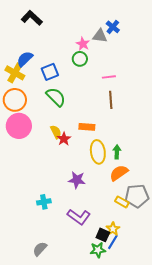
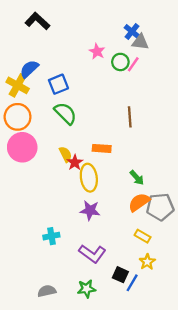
gray triangle: (100, 36) -> (140, 42), moved
green circle: (80, 59) -> (120, 62), moved
pink line: (109, 77) -> (133, 64), moved, turned -48
yellow ellipse: (98, 152) -> (89, 178), moved
green arrow: (117, 152) -> (137, 178), turned 136
gray pentagon: (137, 196) -> (160, 207), moved
yellow star: (113, 229) -> (147, 262), moved
gray semicircle: (40, 249) -> (47, 291), turned 35
green star: (98, 250) -> (86, 289), moved

